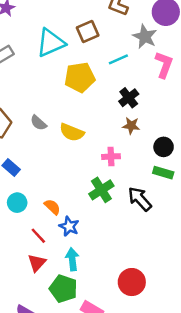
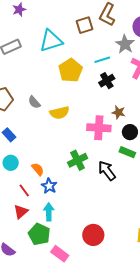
brown square: (88, 31) -> (85, 25), moved
yellow pentagon: (80, 77) -> (71, 70), turned -30
black cross: (129, 98) -> (107, 81), moved
brown star: (131, 126) -> (119, 112), moved
yellow semicircle: (72, 132) -> (60, 113), turned -42
pink cross: (111, 157) -> (99, 128), moved, size x1.6

